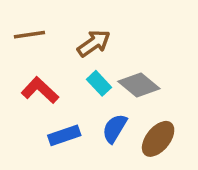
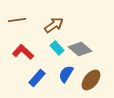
blue rectangle: (64, 135) -> (37, 78), turned -30

